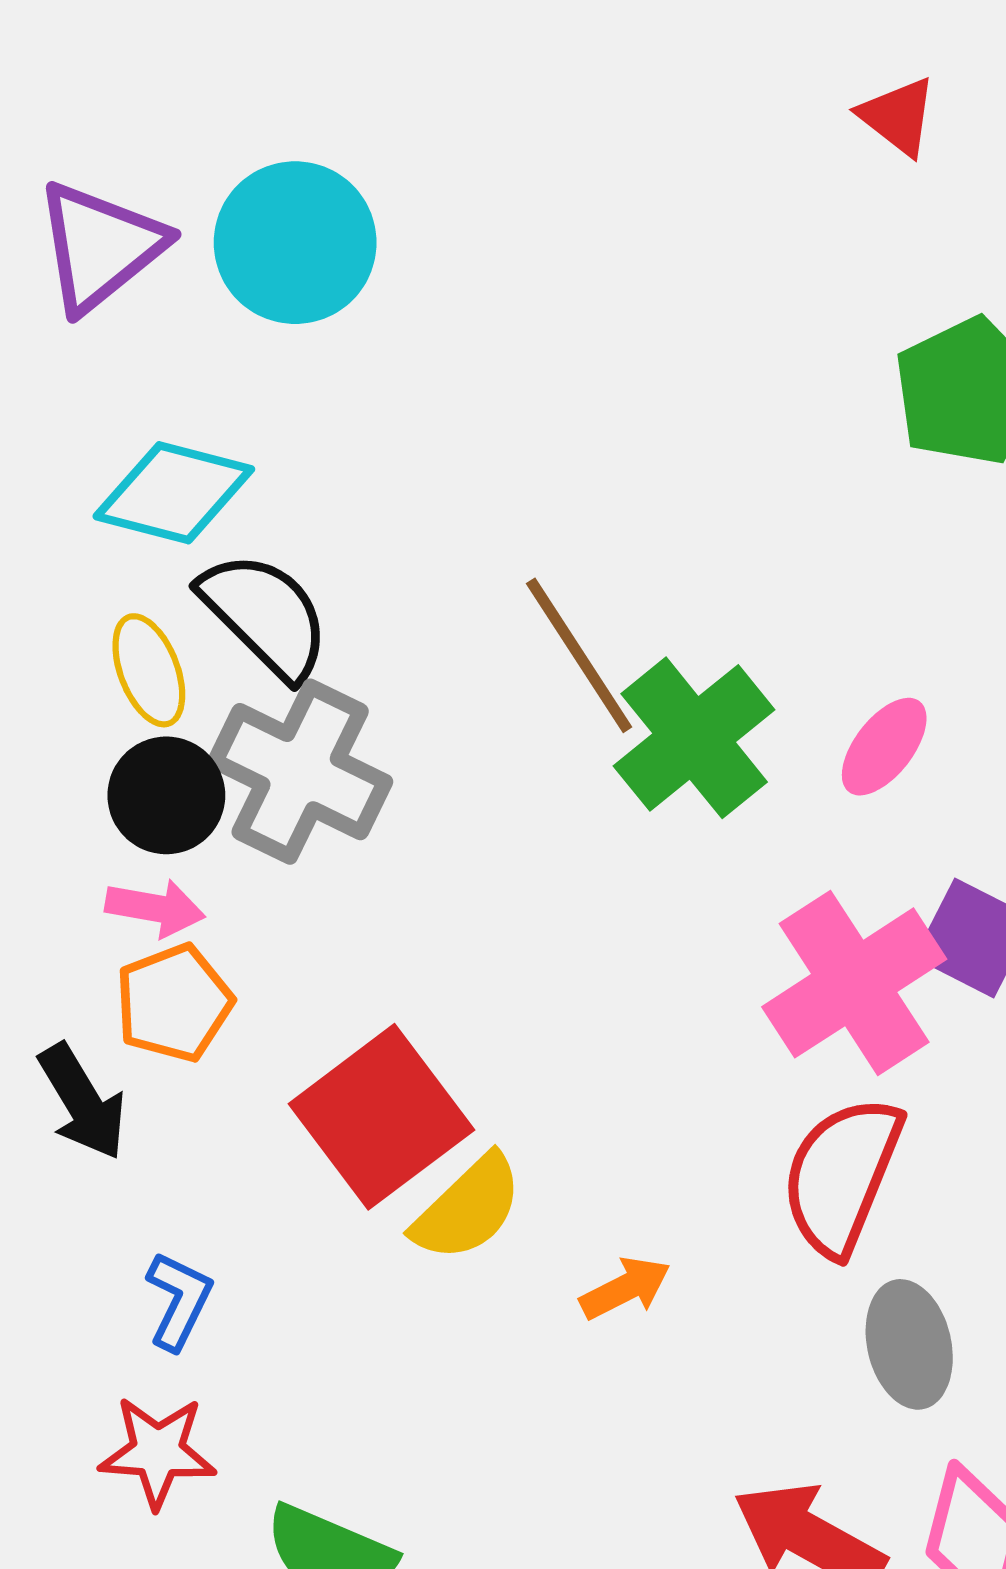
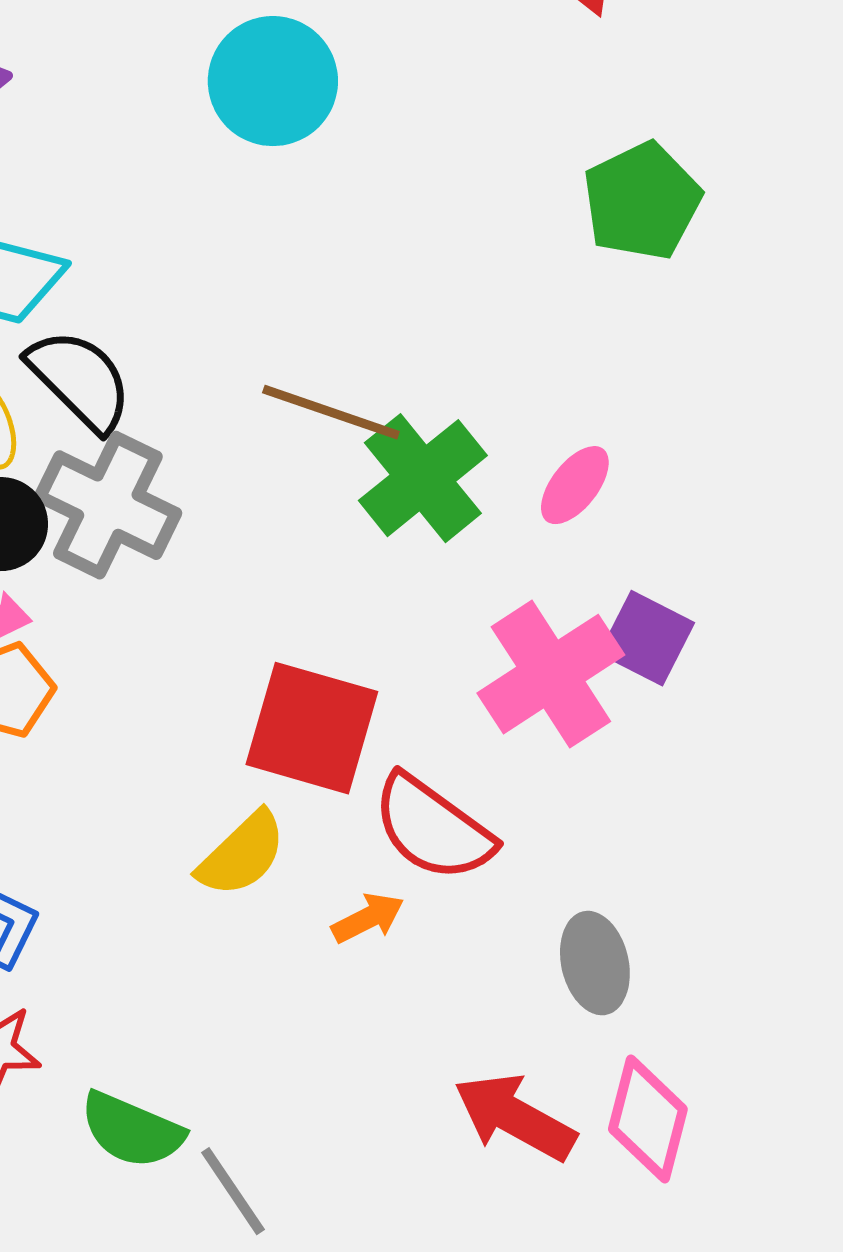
cyan circle: (295, 243) -> (273, 81), moved
brown line: (579, 655) -> (331, 412), turned -38
red square: (381, 1117) -> (312, 728), moved, turned -37
red semicircle: (842, 1176) -> (433, 828), moved, turned -76

